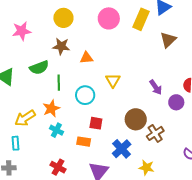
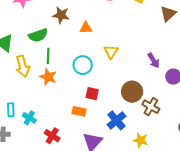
green line: (59, 83) -> (48, 56), moved
orange star: (51, 109) -> (48, 77), turned -30
yellow arrow: (25, 118) -> (23, 66), moved, turned -75
cyan cross: (56, 130) -> (29, 118), moved
brown cross: (155, 133) -> (151, 107), turned -30

